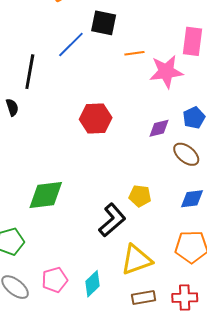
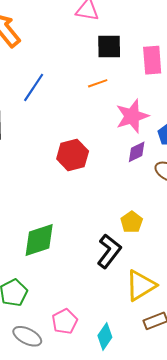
black square: (104, 23) -> (109, 47), moved
pink star: (166, 72) -> (132, 116), moved
yellow pentagon: (140, 196) -> (132, 222), turned -30
cyan diamond: (92, 284) -> (105, 336), moved

